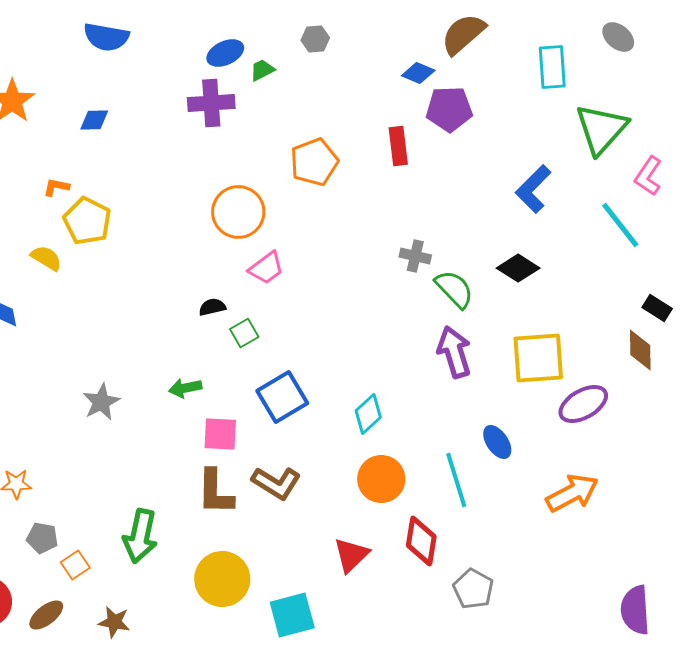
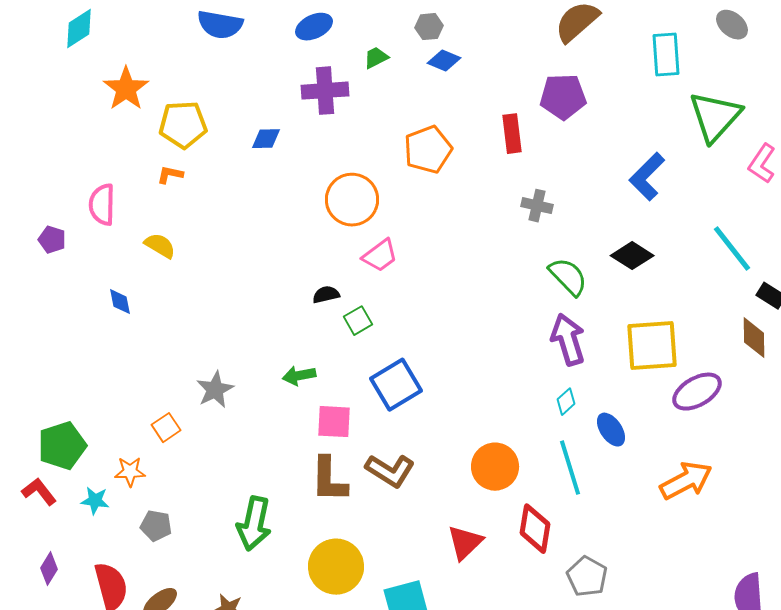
blue ellipse: (225, 53) -> (314, 27), moved
blue diamond: (418, 73) -> (444, 61), moved
blue diamond: (94, 120) -> (266, 139), moved
yellow pentagon: (87, 221) -> (183, 125), moved, turned -30
cyan line: (620, 225) -> (732, 249), moved
gray cross: (415, 256) -> (537, 206), moved
cyan diamond: (368, 414) -> (566, 402), moved, size x0.7
orange square: (75, 565) -> (166, 428), moved

